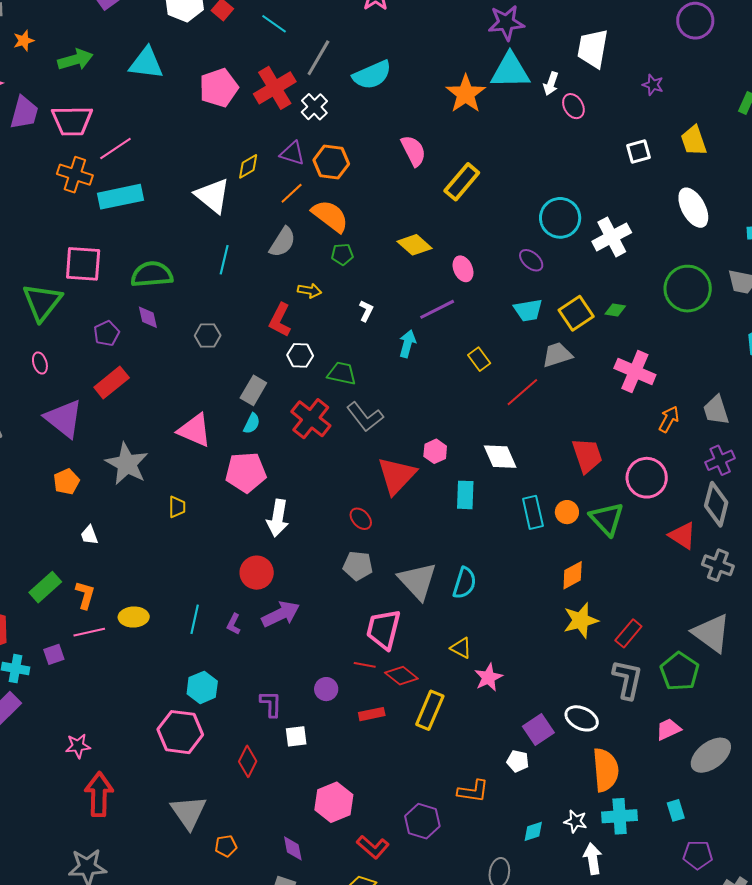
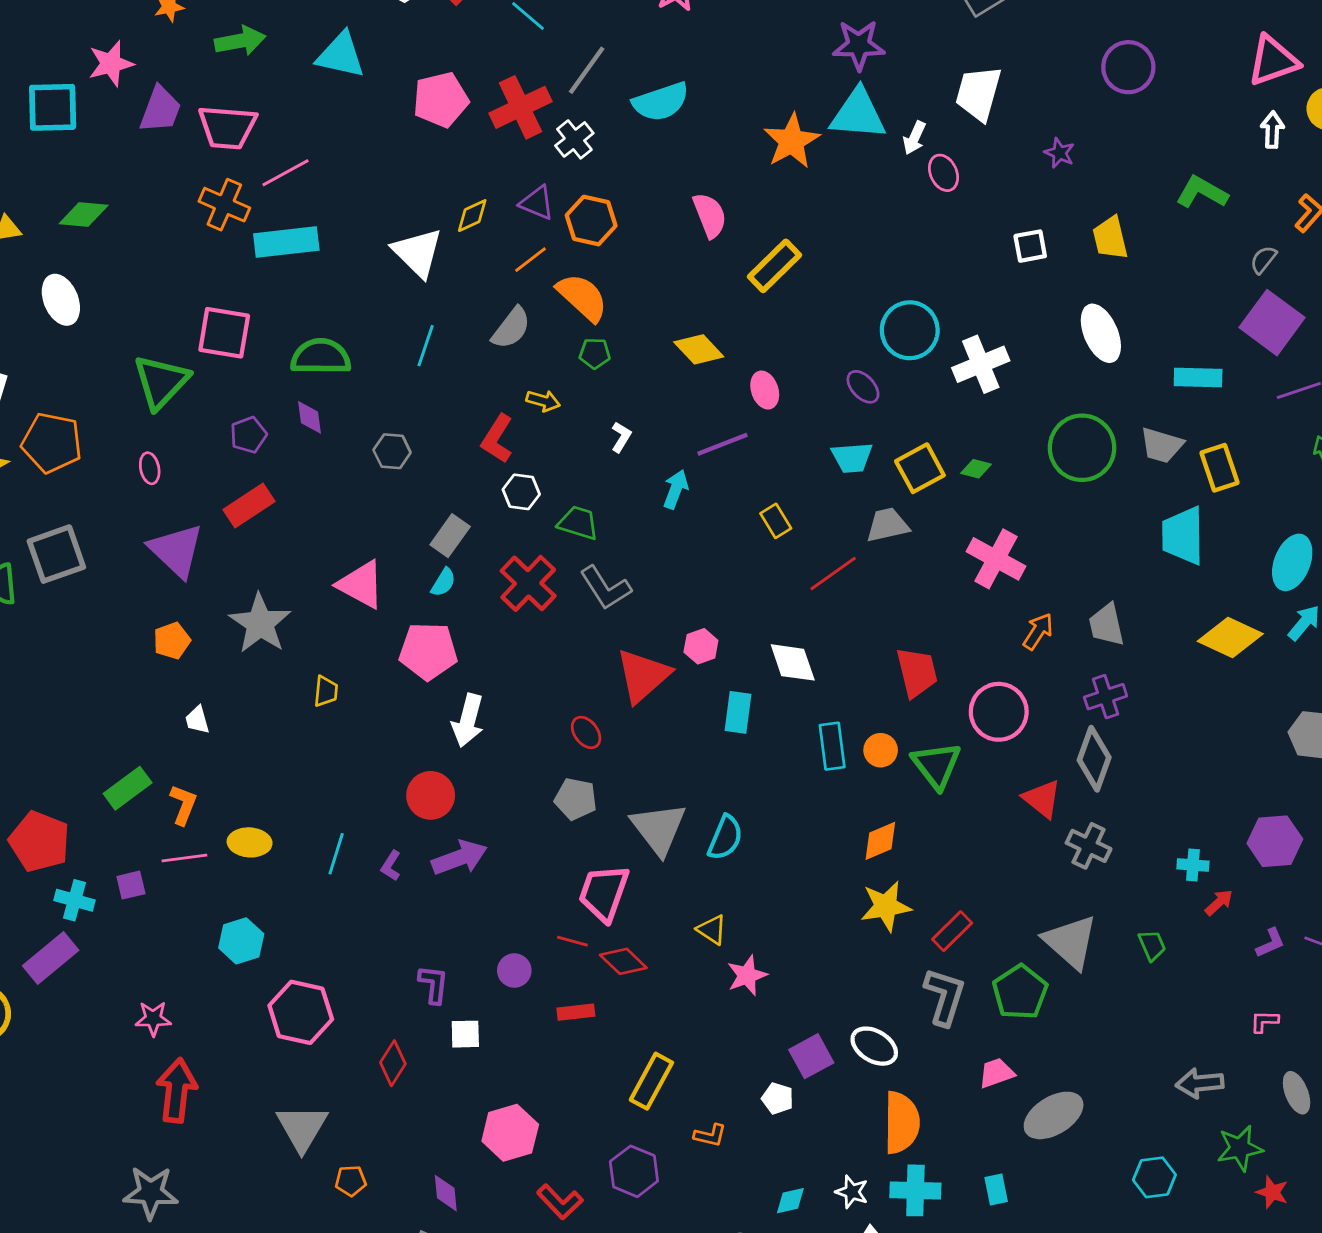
cyan hexagon: (202, 687) -> (241, 941), moved
yellow rectangle: (430, 710) -> (651, 1081), moved
orange L-shape: (473, 791) -> (710, 1135), size x0.7

